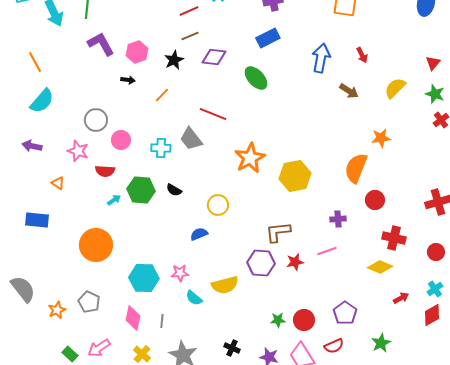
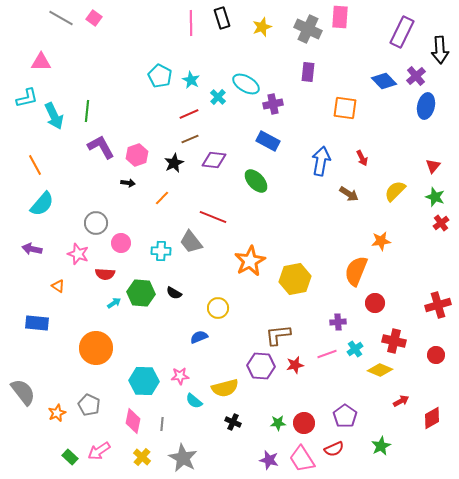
blue rectangle: (268, 38) -> (268, 141), turned 55
cyan cross: (435, 289) -> (355, 349), moved
black cross: (232, 348) -> (233, 422), moved

